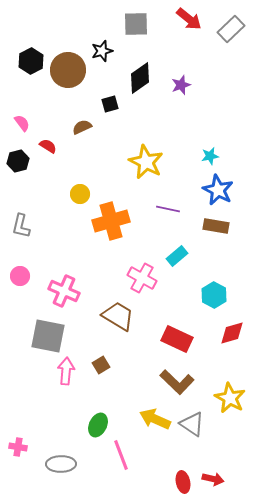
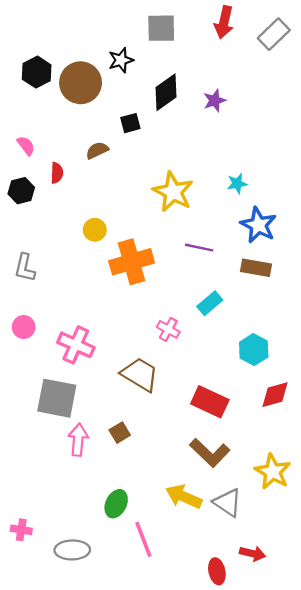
red arrow: (189, 19) -> (224, 22), turned 64
red semicircle: (48, 146) -> (57, 173), turned 60
cyan star: (210, 156) -> (237, 184), moved
pink cross: (142, 278) -> (168, 329), size x0.7
red arrow: (213, 479) -> (252, 554), moved

